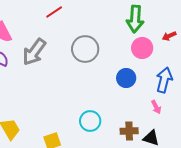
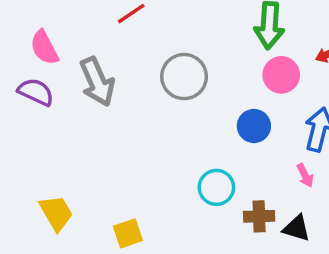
gray arrow: (34, 52) -> (97, 82), turned -60
cyan circle: (90, 121) -> (216, 187), moved

